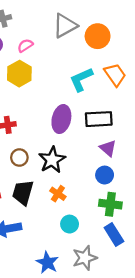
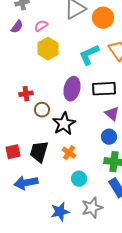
yellow hexagon: (19, 74) -> (48, 49), moved
brown circle: (19, 158) -> (42, 110), moved
blue star: (47, 263) -> (60, 212), turned 30

